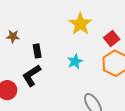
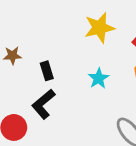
yellow star: (80, 24) -> (99, 28), turned 30

